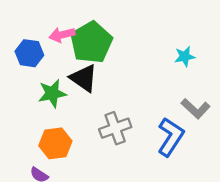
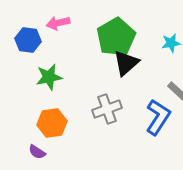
green pentagon: (91, 42) -> (116, 37), moved
black triangle: (84, 78) -> (126, 63), moved, turned 44

